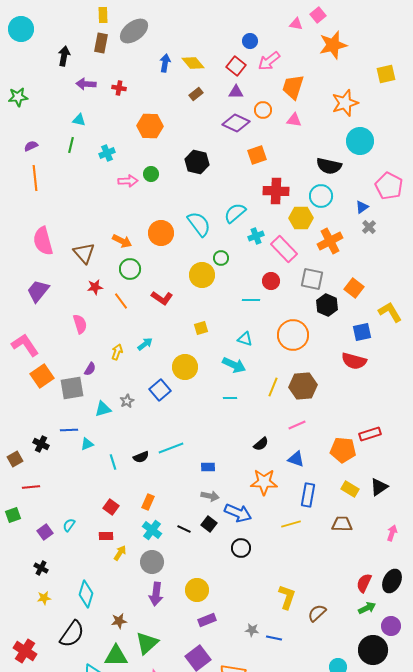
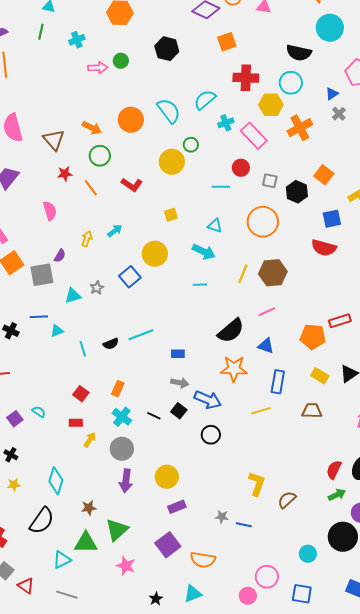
gray square: (312, 279) -> (270, 181), moved, size x0.7
black semicircle: (261, 444) -> (231, 331), size x1.8
cyan semicircle: (69, 525) -> (39, 412), turned 88

